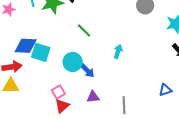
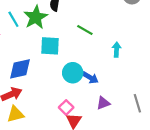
green line: (84, 30) -> (85, 30), moved
cyan square: (41, 52) -> (50, 46), moved

